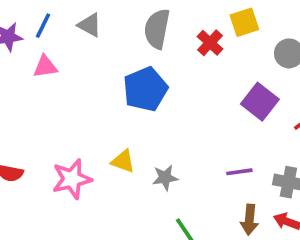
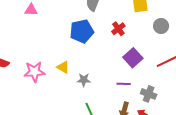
red cross: (210, 43) -> (118, 29), moved
purple square: (260, 102) -> (133, 58), moved

